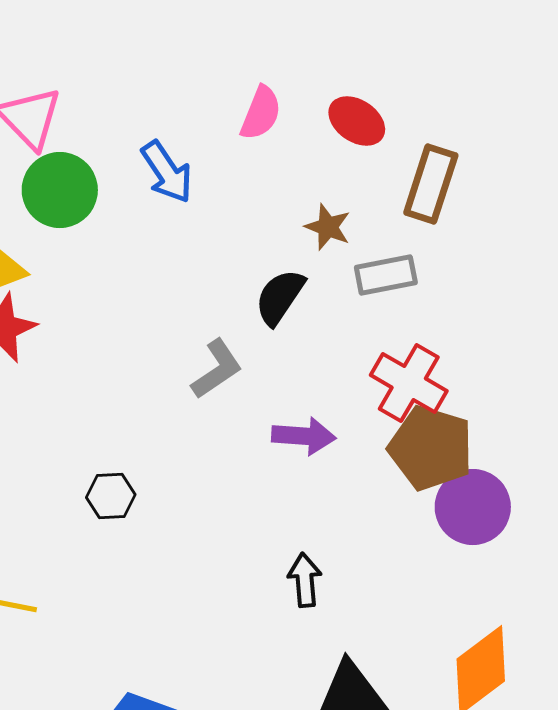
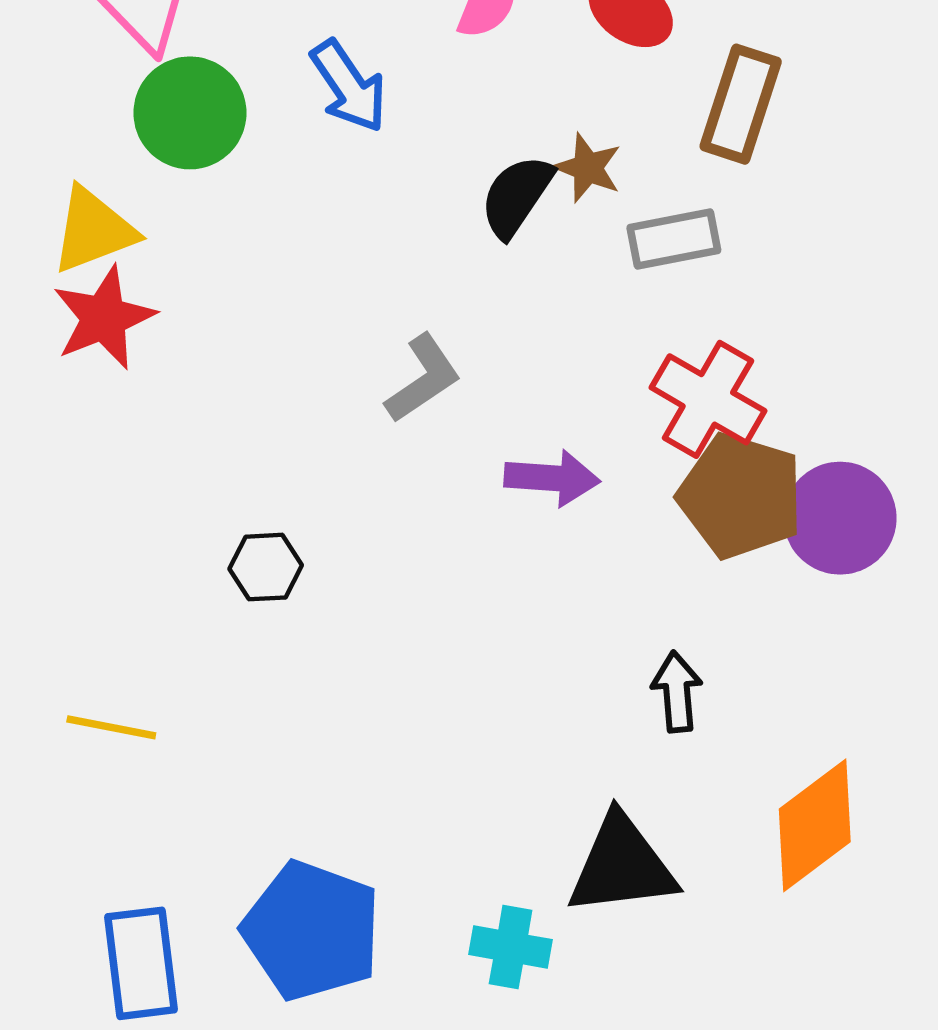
black semicircle: (280, 297) -> (516, 196), moved
purple circle: (473, 507) -> (840, 518), moved
black arrow: (305, 580) -> (677, 692), moved

